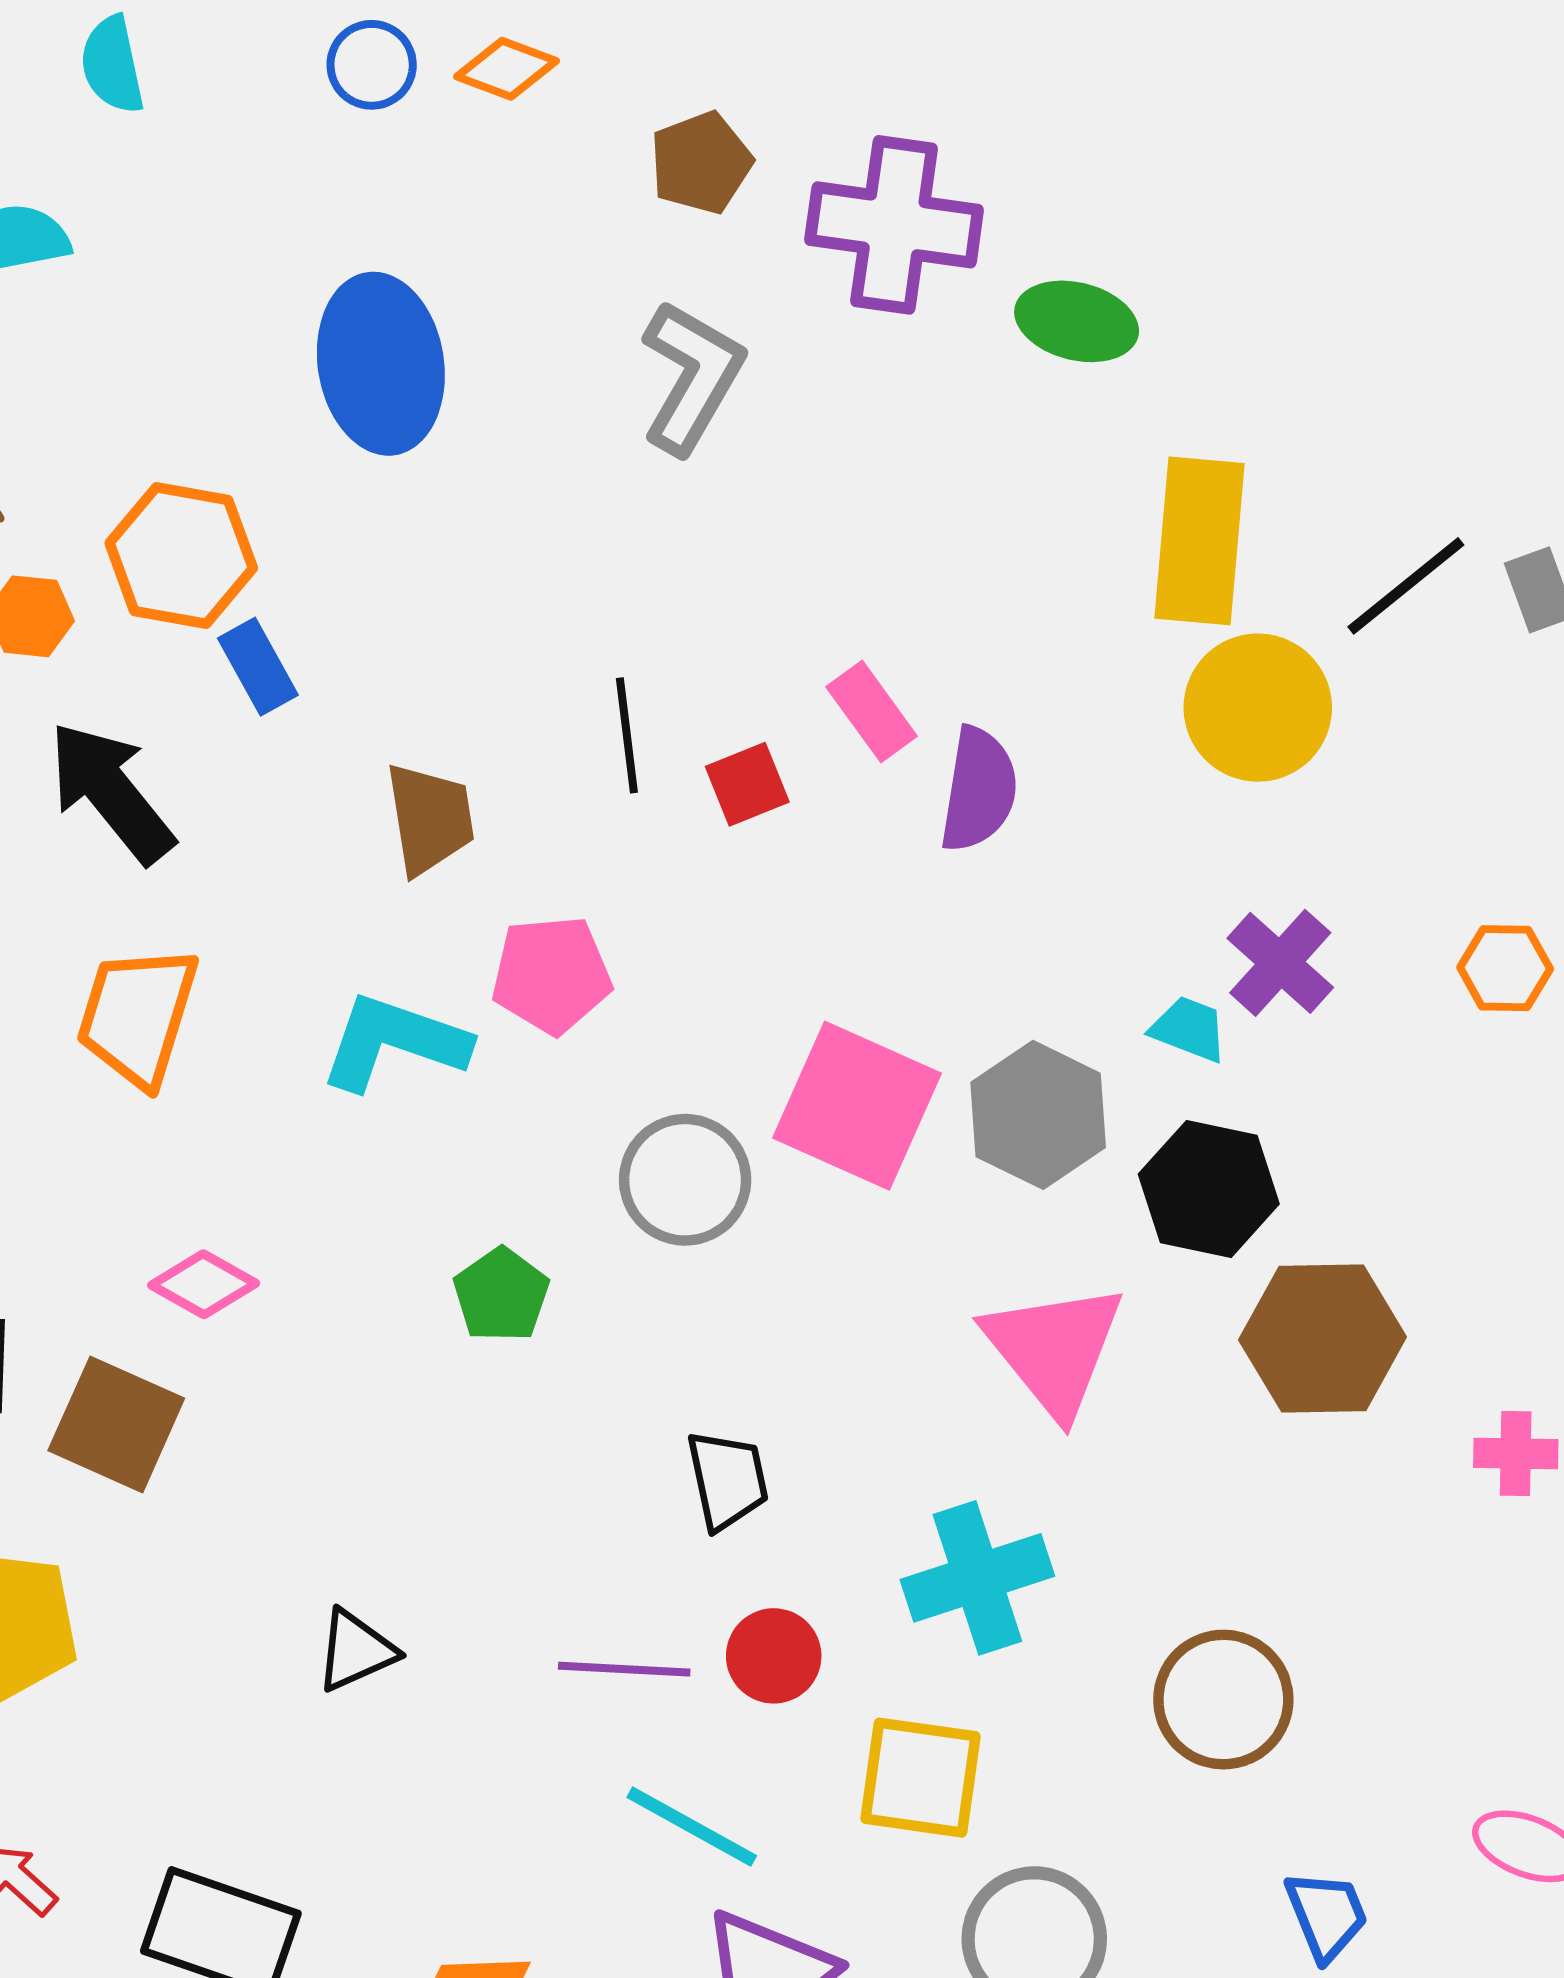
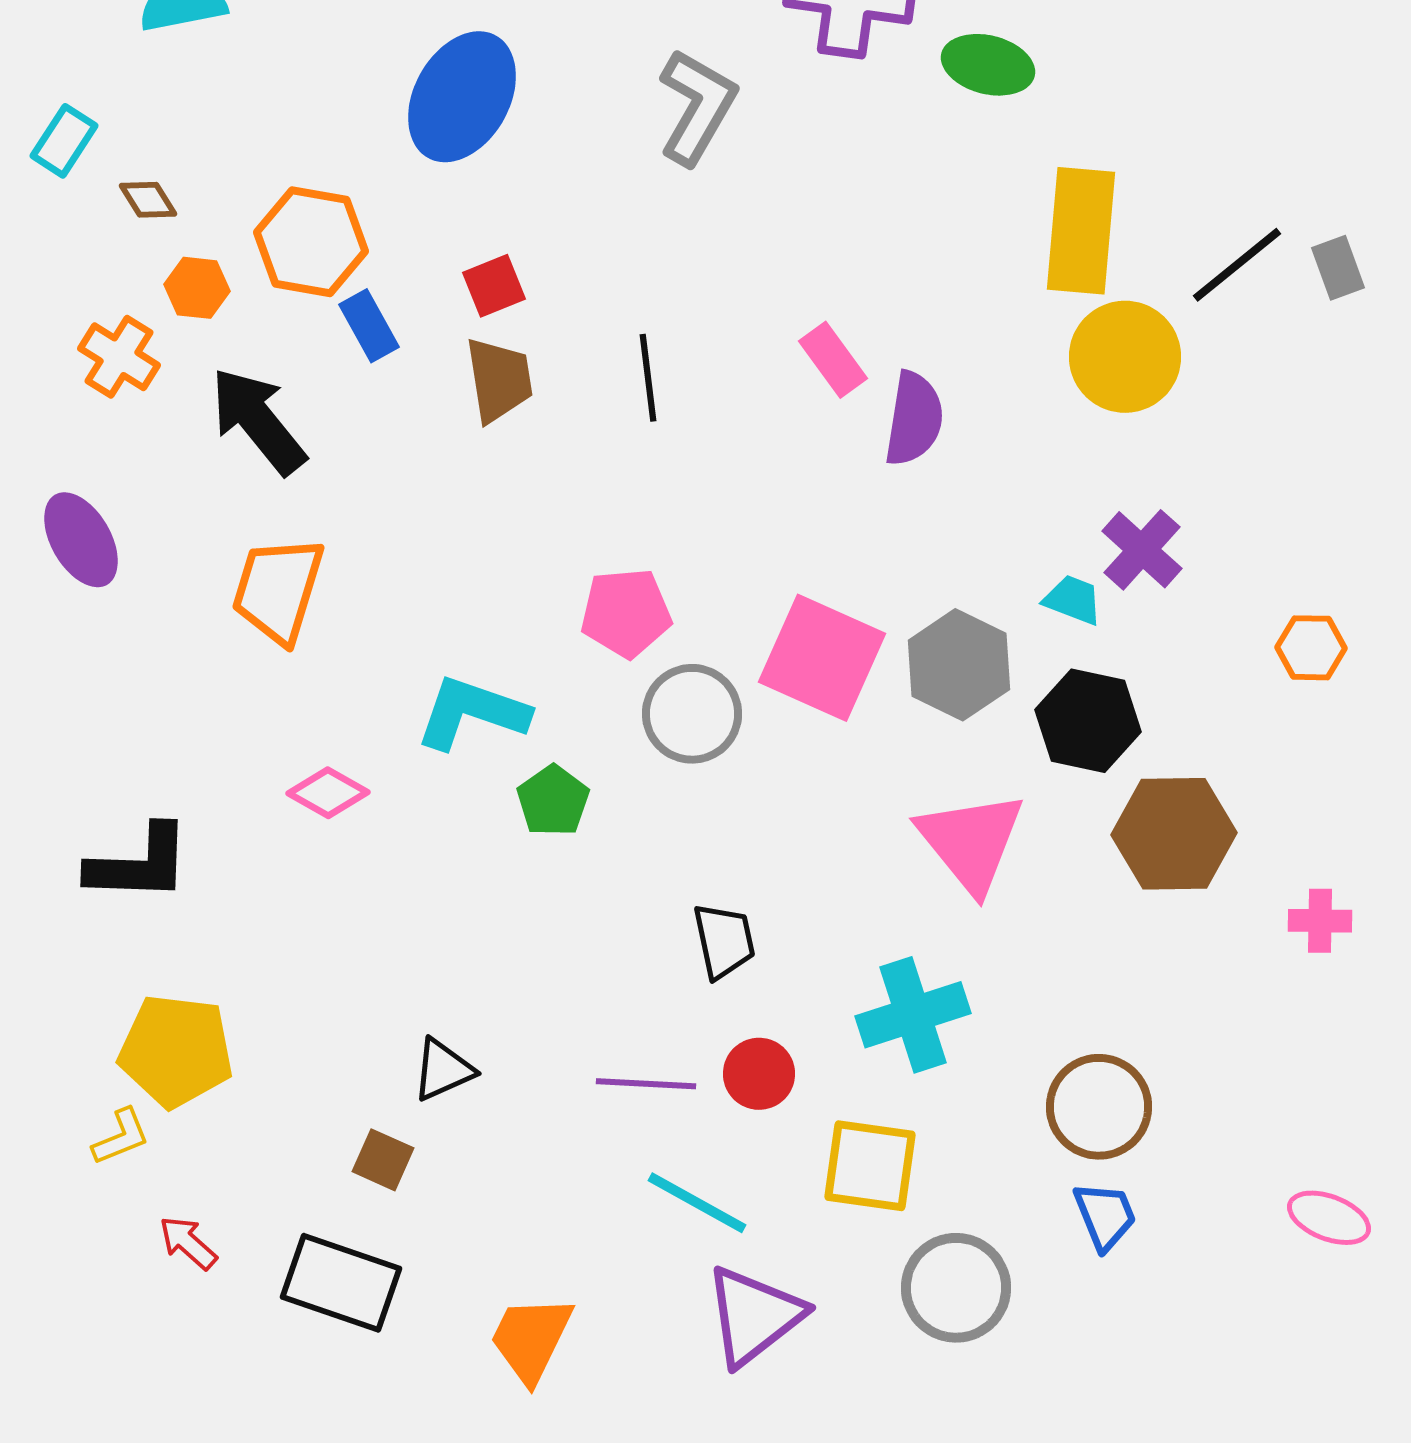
blue ellipse: (381, 364) -> (462, 97), turned 38
red square: (747, 784) -> (494, 286), moved
brown trapezoid: (430, 819) -> (499, 380), moved
orange hexagon: (1505, 968) -> (1311, 648), moved
pink pentagon: (551, 975) -> (626, 613), moved
cyan L-shape: (394, 1042) -> (472, 713), moved
brown square: (116, 1424) -> (383, 1160), moved, size x0.6
blue trapezoid: (1327, 1915) -> (1105, 1216), moved

